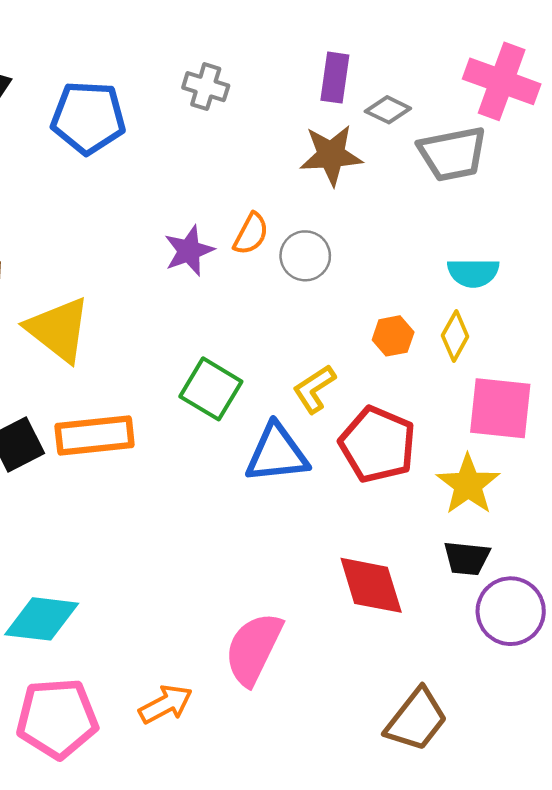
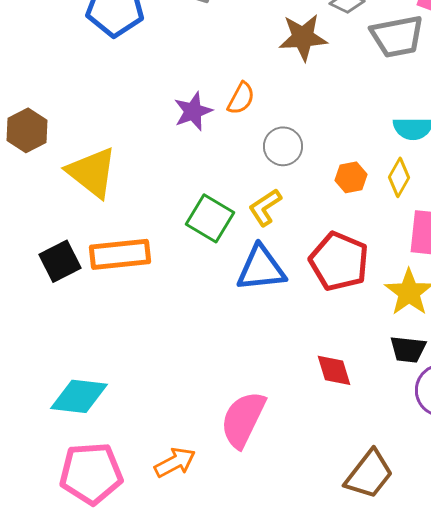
gray circle: (305, 256) -> (283, 146), moved
yellow L-shape: (314, 389) -> (265, 207), moved
red diamond: (371, 585) -> (334, 370), size x0.7

